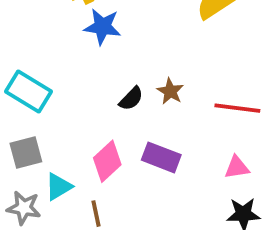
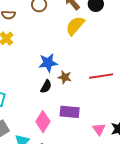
blue star: (102, 27) -> (48, 63), moved
pink triangle: (237, 167) -> (99, 129), moved, turned -40

